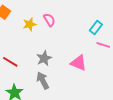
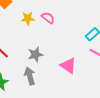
pink semicircle: (49, 20) -> (48, 18), turned -32

